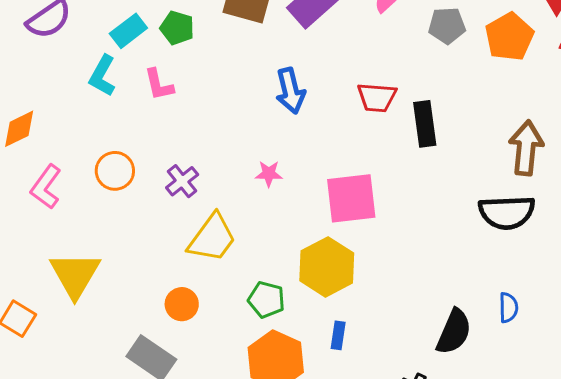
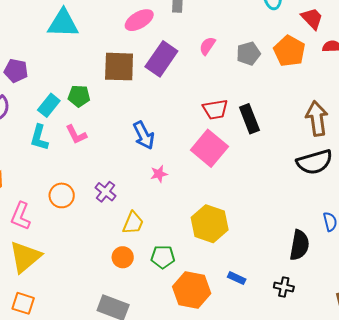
blue arrow: (290, 91) -> (144, 135), moved
pink square: (351, 198) -> (209, 148), moved, turned -30
yellow trapezoid: (212, 238) -> (133, 223), size x0.7
yellow triangle: (75, 275) -> (25, 257), moved, turned 33
green pentagon: (266, 300) -> (163, 257), moved
orange circle: (182, 304) -> (123, 257), moved
blue rectangle: (338, 335) -> (237, 278), moved, turned -60

